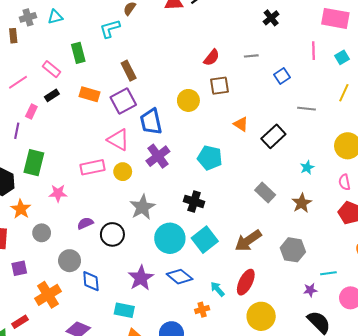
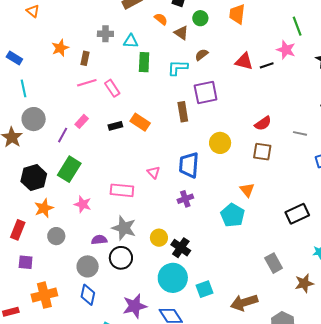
brown rectangle: (13, 36) -> (85, 58), moved
green rectangle: (78, 53) -> (144, 62), moved
pink line: (18, 82) -> (87, 83), moved
black rectangle: (52, 95) -> (115, 126), moved
yellow circle: (188, 100) -> (220, 143), moved
purple square: (123, 101) -> (206, 93), moved
orange triangle: (241, 124) -> (247, 190), moved
pink triangle: (118, 140) -> (154, 172), size x0.6
purple cross: (158, 156) -> (185, 199), size x0.7
yellow circle: (123, 172) -> (159, 238), moved
black cross: (194, 201) -> (181, 248), moved
gray star: (142, 207) -> (124, 228), moved, turned 30
cyan square: (205, 240) -> (205, 289), size x0.7
gray circle: (70, 261) -> (88, 266), moved

